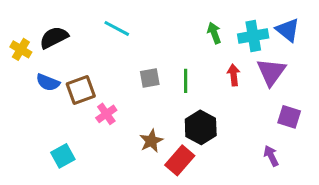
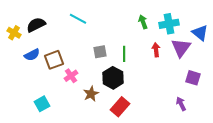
blue triangle: (288, 30) -> (200, 33), moved
blue semicircle: (48, 82) -> (32, 55), turned -49
black hexagon: (201, 127) -> (113, 78), moved
brown star: (151, 141) -> (91, 94), moved

